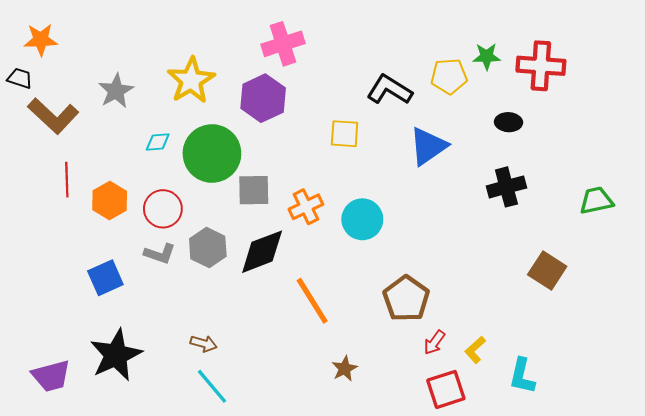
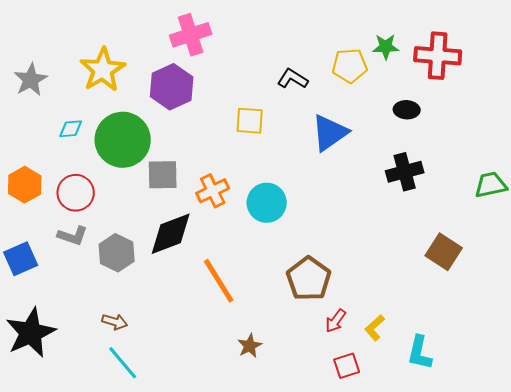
black L-shape: (389, 90) -> (293, 79), size x0.7
gray hexagon: (208, 247) -> (117, 253), moved
red square: (446, 389) -> (347, 366), size x0.7

